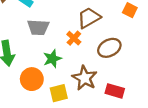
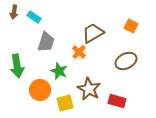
gray trapezoid: (38, 27) -> (46, 42), turned -75
brown ellipse: (109, 48) -> (126, 61), moved
green star: (52, 59) -> (59, 71), turned -30

